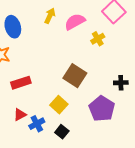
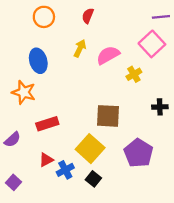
brown square: (75, 76) -> (108, 116), turned -30
black cross: (121, 83) -> (160, 107), moved
yellow square: (59, 105) -> (90, 149), size x1.4

